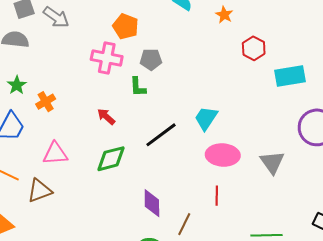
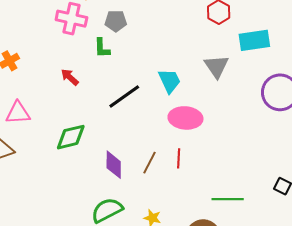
cyan trapezoid: (206, 118) -> (169, 81), turned 120
green diamond: (111, 159) -> (71, 137), moved
gray triangle: (272, 162) -> (217, 66), moved
brown line: (184, 224) -> (150, 163), moved

